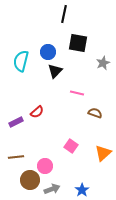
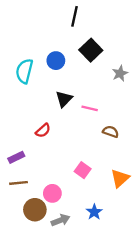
black square: (78, 43) -> (91, 50), turned 36
black triangle: (55, 71) -> (64, 99), moved
purple rectangle: (16, 122) -> (16, 157), moved
blue star: (82, 190) -> (94, 212), moved

